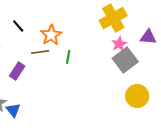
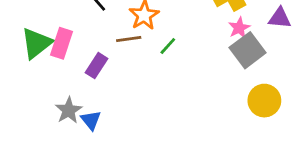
green line: (68, 57) -> (168, 46), turned 32

